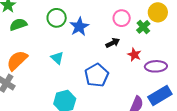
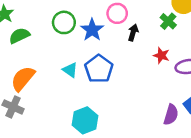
pink circle: (122, 18) -> (117, 13), moved
black arrow: (113, 43) -> (133, 32), moved, turned -40
blue pentagon: (97, 75) -> (99, 69), moved

